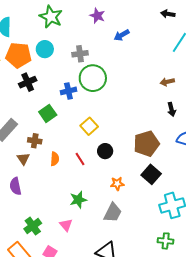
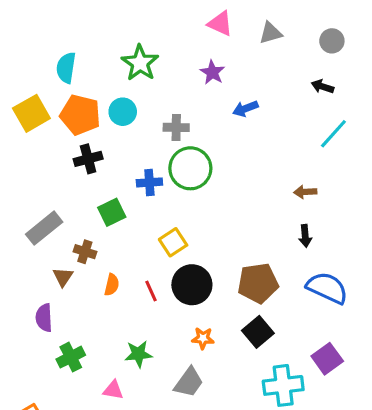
black circle: (105, 151) -> (192, 285), size x1.6
pink triangle: (66, 225) -> (113, 390), turned -48
green cross: (33, 226) -> (71, 357), moved

